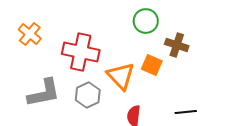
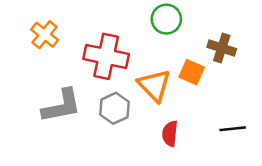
green circle: (146, 21) -> (166, 19), moved

